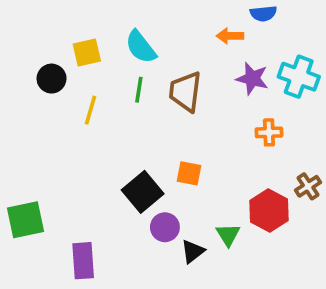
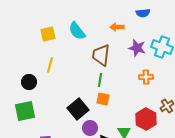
orange arrow: (230, 36) -> (117, 27), moved
black circle: (52, 79) -> (29, 82), moved
green line: (139, 90) -> (100, 80), moved
green square: (26, 220) -> (25, 111), moved

